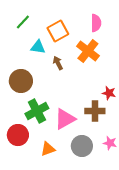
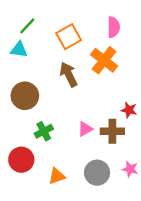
cyan triangle: (38, 47) -> (19, 50), moved
brown arrow: (58, 63) -> (69, 74), size x1.5
green cross: (37, 111) -> (44, 131), size x0.7
pink triangle: (65, 119) -> (85, 129), moved, size x0.6

